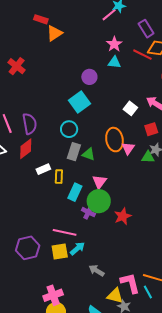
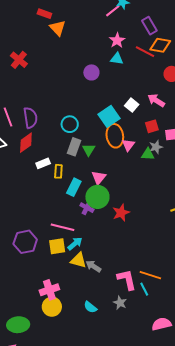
orange triangle: (54, 33) -> (58, 28), turned -42
cyan square: (80, 102) -> (109, 116), moved
green triangle: (89, 154) -> (89, 150), turned 40
yellow triangle: (115, 296) -> (78, 260), moved

